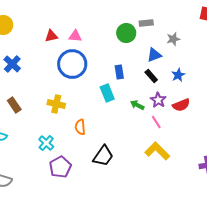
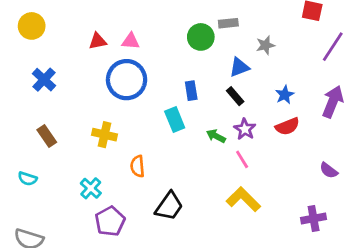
blue star: (178, 75) -> (285, 95), moved
red semicircle: (181, 105) -> (287, 126), moved

